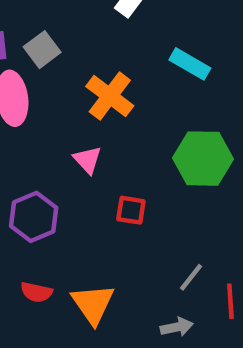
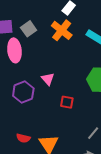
orange cross: (110, 96) -> (62, 30), moved
purple hexagon: (34, 217) -> (23, 92), moved

